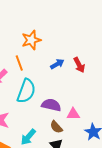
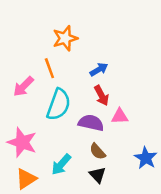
red arrow: (79, 65) -> (101, 96), moved
pink triangle: (73, 114) -> (120, 116), moved

